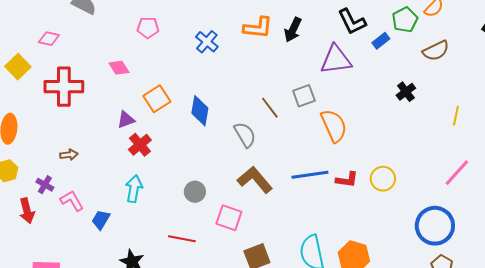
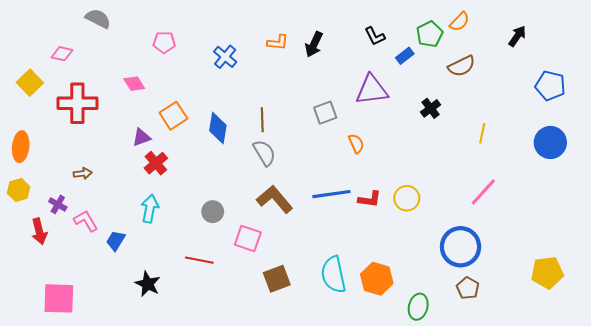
black L-shape: (352, 22) -> (375, 36), size x0.7
orange L-shape: (258, 28) -> (278, 42), size x0.7
purple triangle: (336, 60) -> (372, 90), moved
brown line: (270, 108) -> (262, 120), moved, turned 35
orange semicircle: (334, 126) -> (356, 144), size x0.6

